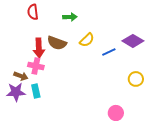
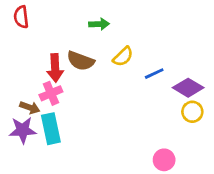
red semicircle: (33, 12) -> (21, 17), moved
purple diamond: (133, 41) -> (188, 88), moved
pink cross: (36, 66) -> (51, 93), turned -35
cyan rectangle: (36, 91) -> (51, 129), size x1.5

